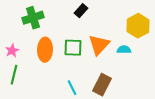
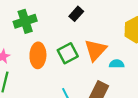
green square: (73, 48) -> (68, 53), turned -30
cyan semicircle: (124, 50) -> (117, 64), moved

